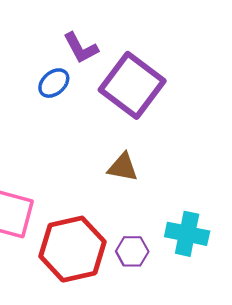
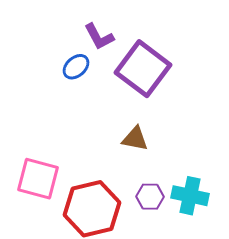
purple hexagon: (132, 251) -> (150, 197), moved

